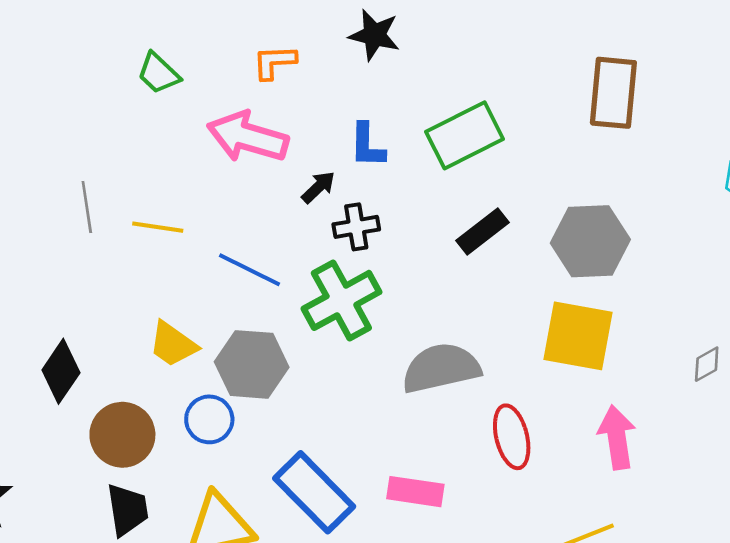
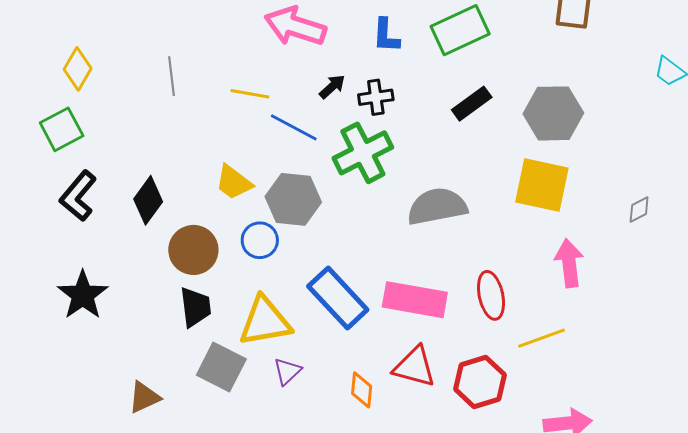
black arrow: (318, 187) -> (332, 87), moved
yellow line: (158, 227) -> (250, 94), moved
red ellipse: (512, 437) -> (491, 295), moved
pink rectangle: (415, 492) -> (415, 300), size x1.5

